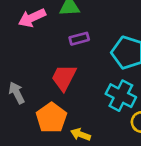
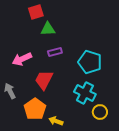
pink arrow: (32, 18) -> (22, 59), moved

